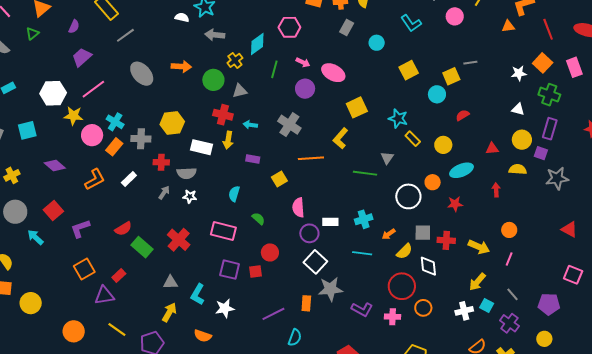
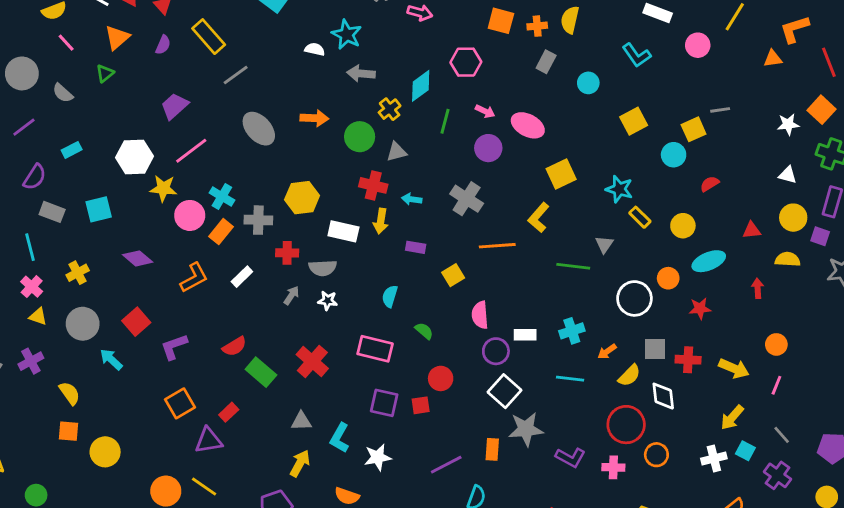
purple semicircle: (74, 27) -> (163, 45), moved
yellow line: (117, 329) -> (204, 487), moved

